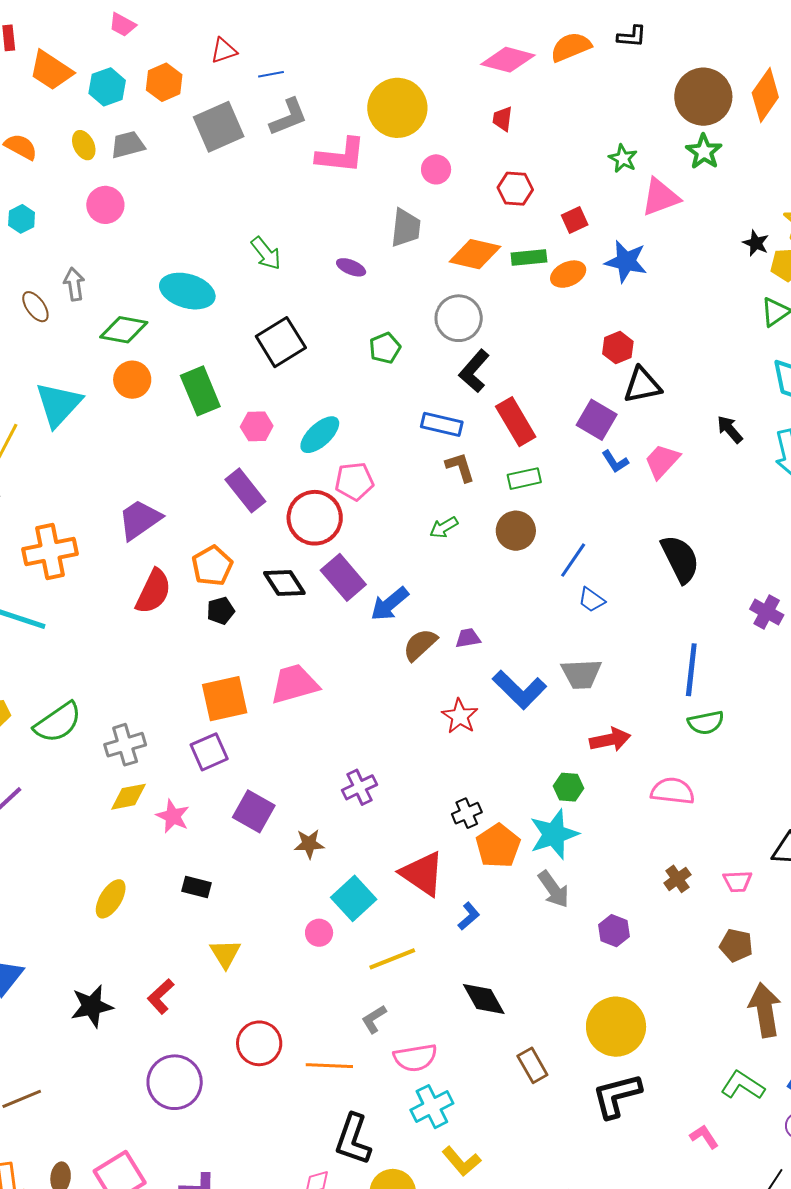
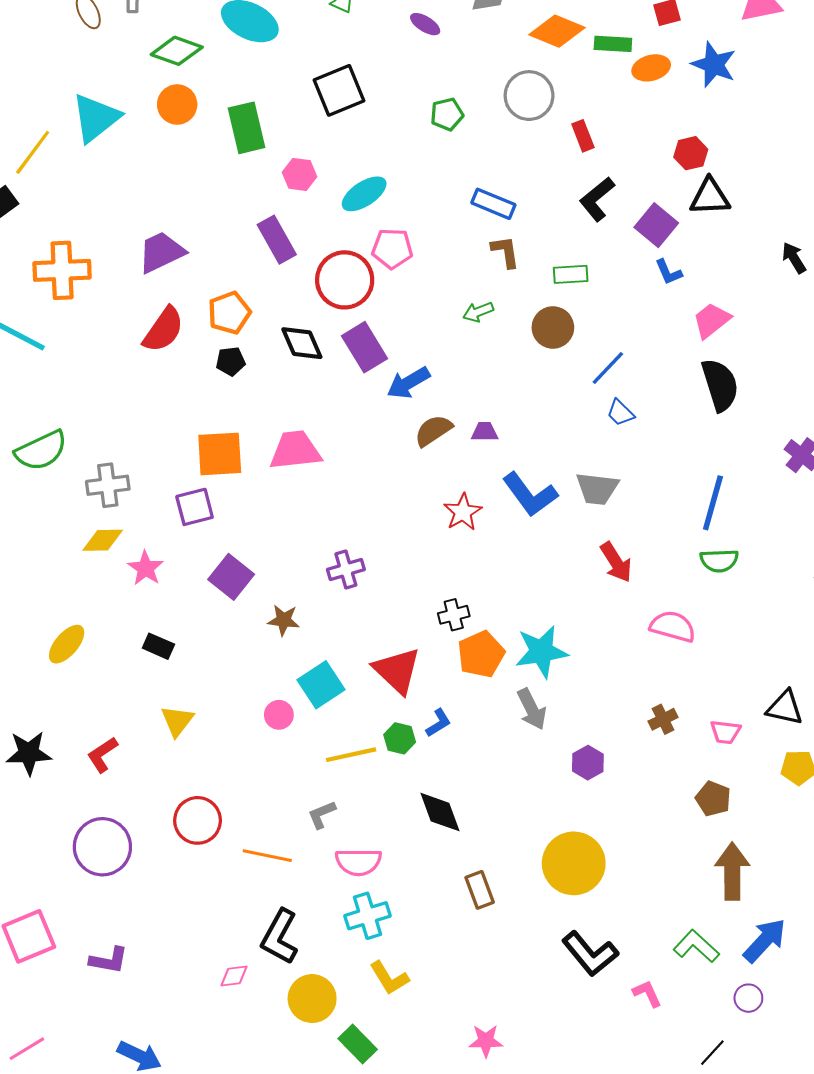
black L-shape: (474, 371) -> (597, 199), moved
red rectangle: (516, 422) -> (583, 136), moved, size x0.6
pink trapezoid: (662, 461) -> (712, 320), moved
red arrow: (610, 740) -> (616, 562), turned 60
green hexagon: (569, 787) -> (400, 738), moved
black L-shape: (617, 1096) -> (590, 954), moved, turned -124

